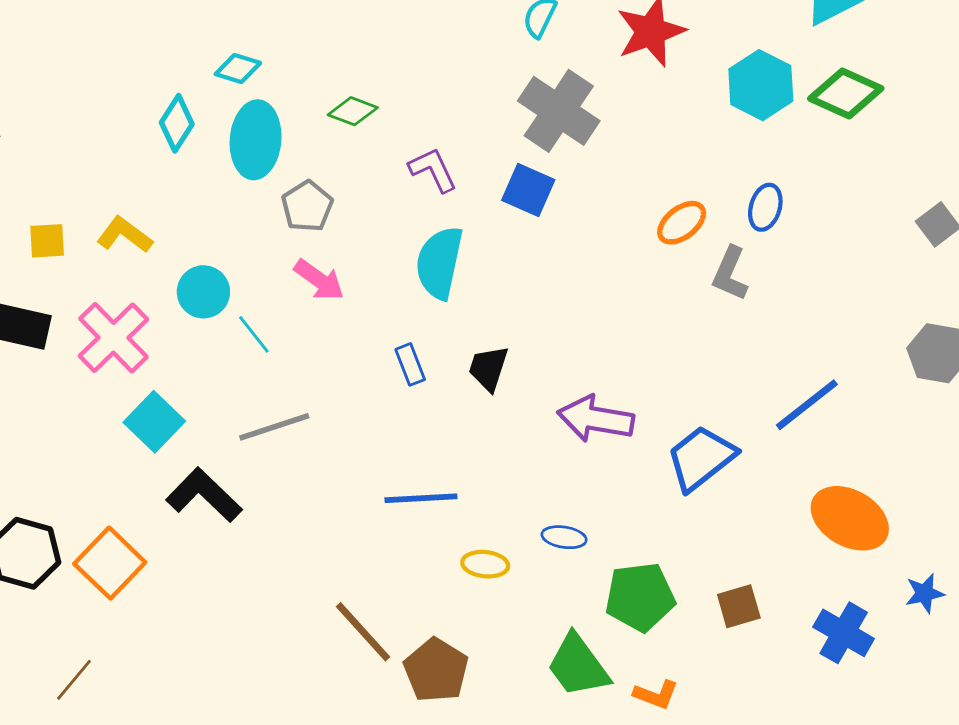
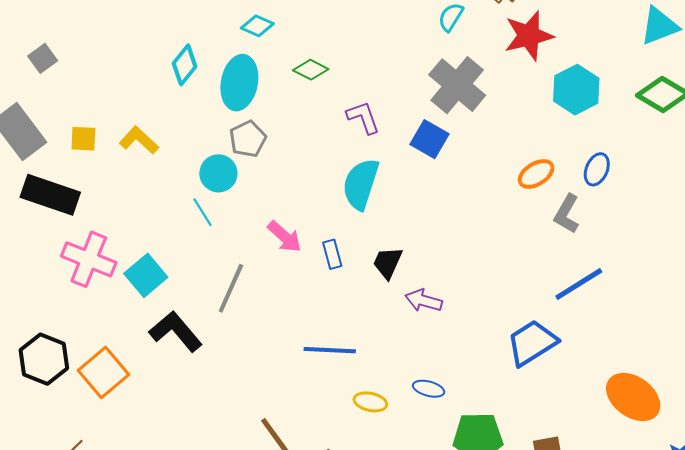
cyan diamond: (238, 69) -> (257, 26), moved
cyan hexagon: (761, 85) -> (576, 90), moved
gray pentagon: (307, 206) -> (248, 139), moved
pink arrow: (319, 280) -> (285, 237), moved
cyan circle: (203, 292) -> (218, 173), moved
cyan line: (254, 334) -> (203, 212), moved
pink cross: (114, 338) -> (89, 259), moved, turned -30
blue line: (807, 405) -> (579, 284), moved
purple arrow: (596, 419) -> (424, 301), moved, size x0.7
gray line: (274, 427) -> (231, 288), turned -54

